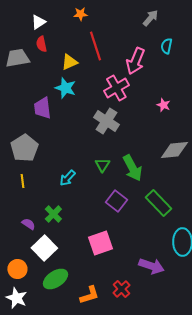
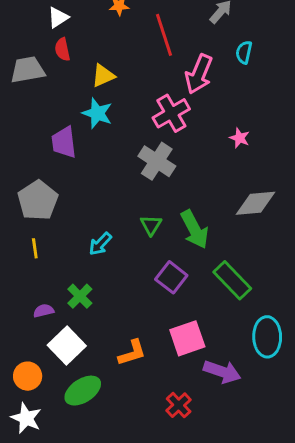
red line: (95, 46) -> (164, 35), moved
purple semicircle: (28, 224) -> (44, 311), turned -48
pink square: (100, 243) -> (187, 338), moved
orange L-shape: (89, 295) -> (132, 353), moved

